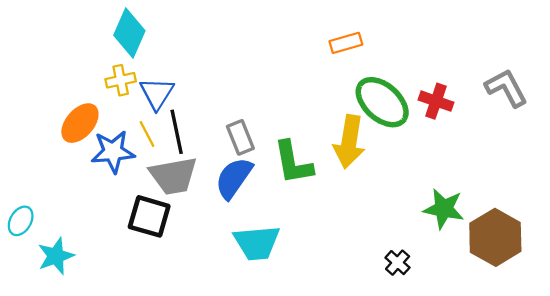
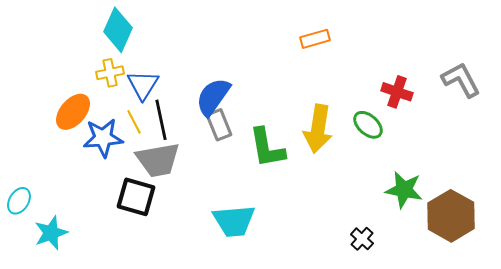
green ellipse: (382, 102) -> (368, 125), moved, size x0.6
blue semicircle: (234, 178) -> (213, 97), moved

